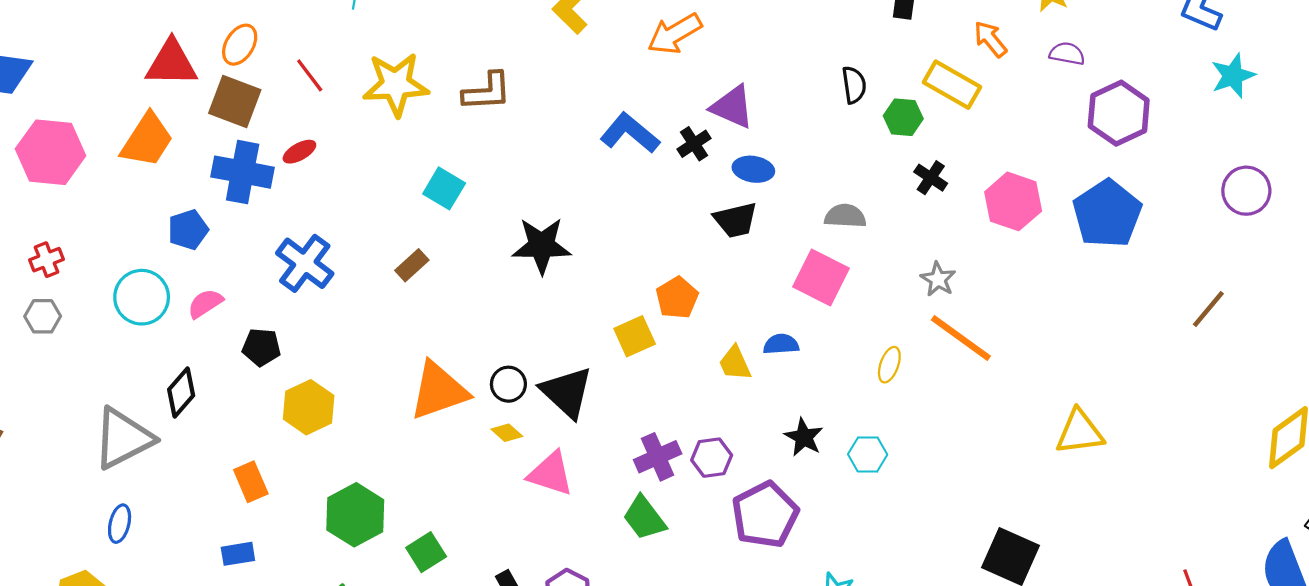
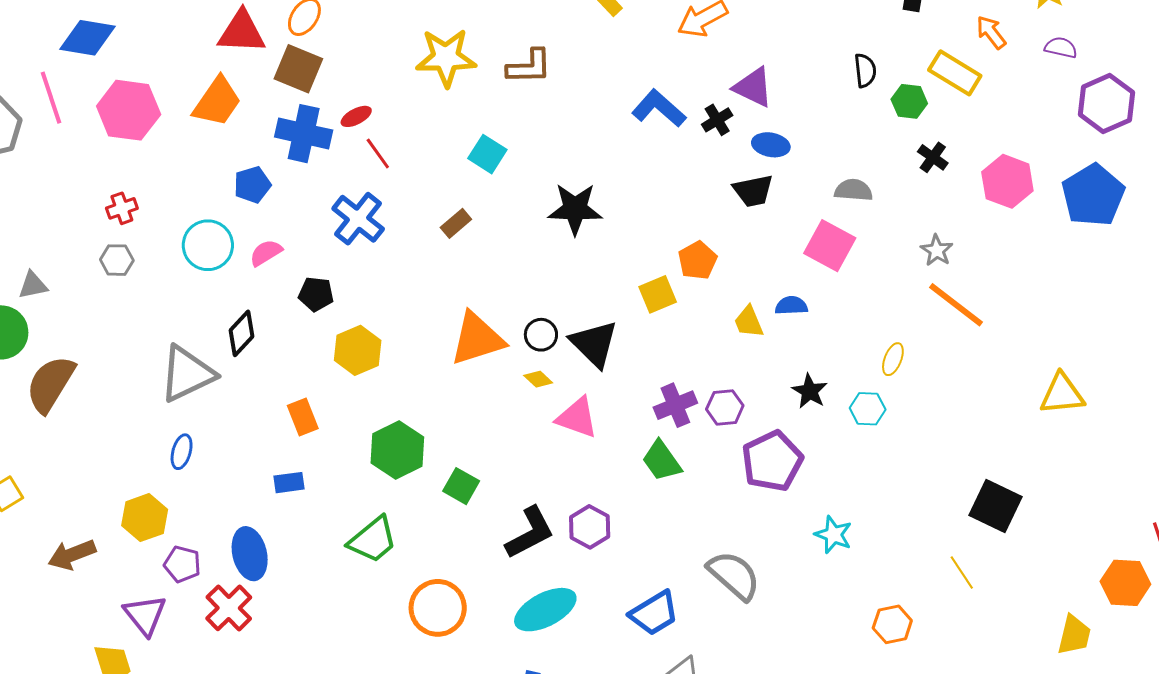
red line: (310, 75) -> (378, 154), moved
yellow ellipse: (889, 365) -> (893, 359), moved
green square: (426, 552) -> (461, 486), turned -30

